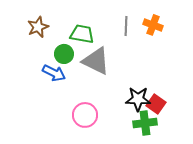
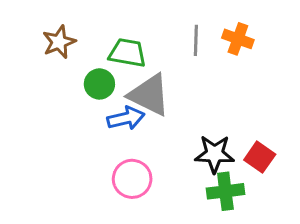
blue arrow: (54, 73) -> (126, 118), moved, turned -40
red square: (156, 104) -> (260, 157), moved

